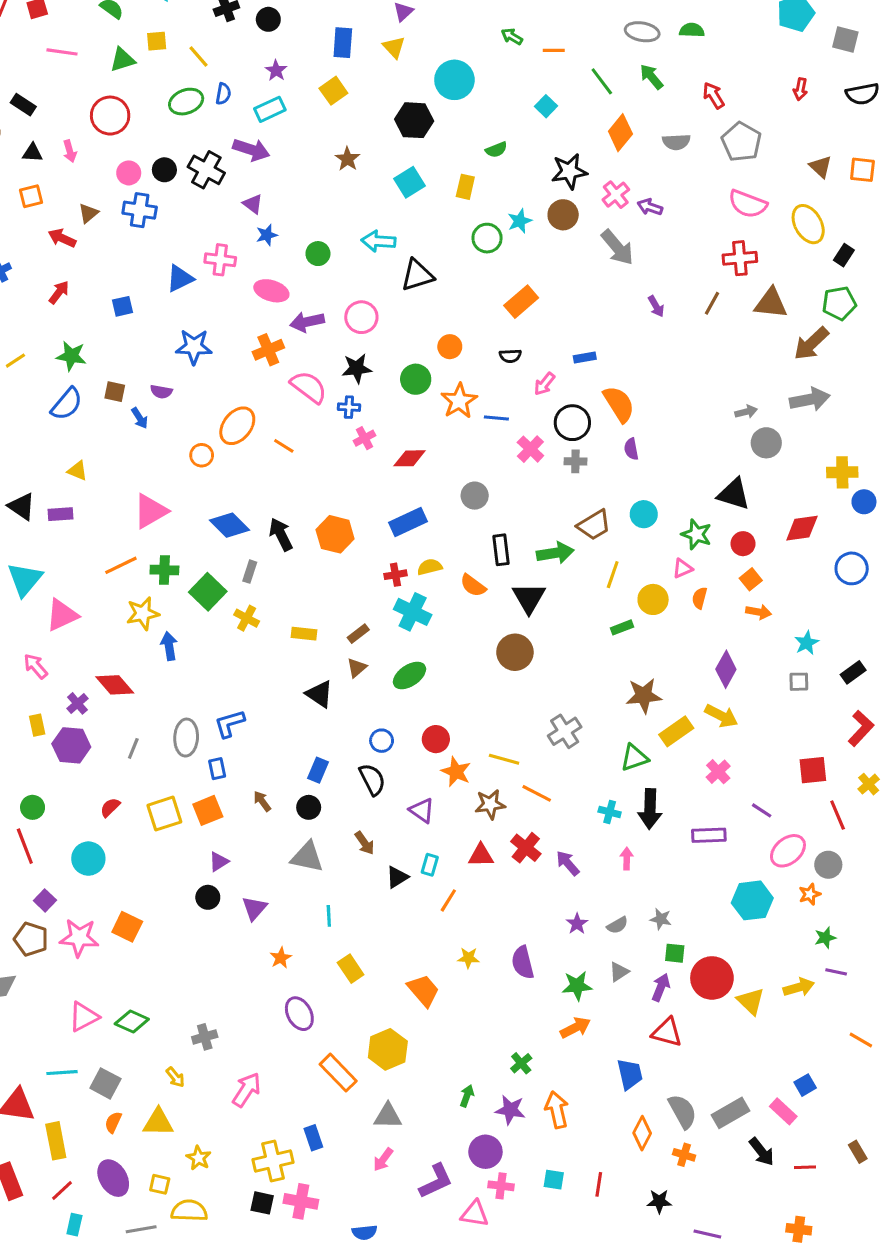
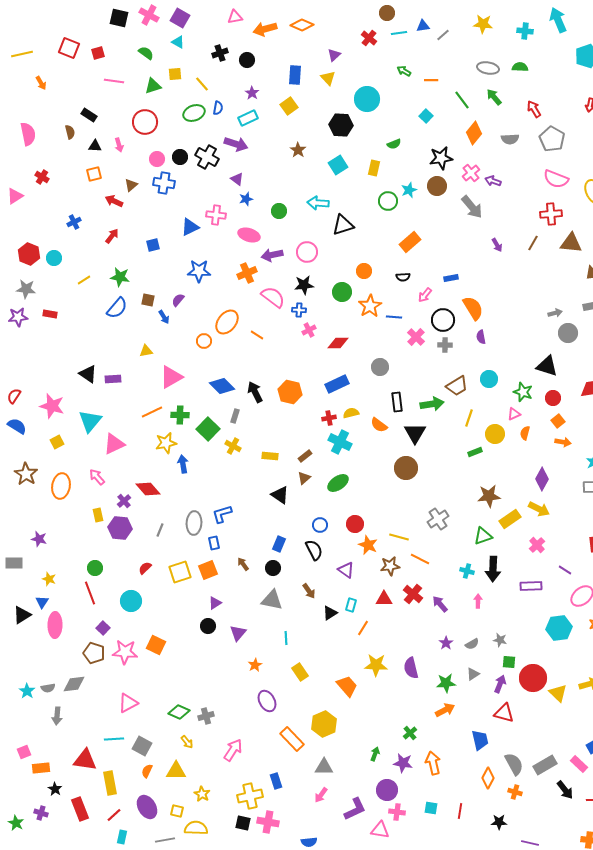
purple semicircle: (161, 392) -> (178, 300), turned 120
yellow triangle: (78, 471) -> (146, 351), moved, turned -32
yellow star: (468, 958) -> (376, 665), size x1.6
green diamond: (132, 1021) -> (179, 712), moved

